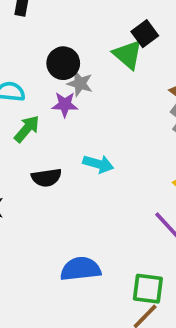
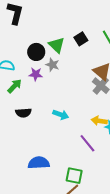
green triangle: (128, 55) -> (57, 45), moved
gray star: (80, 84) -> (52, 65), moved
cyan arrow: (98, 164) -> (61, 115), moved

